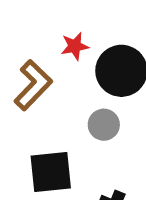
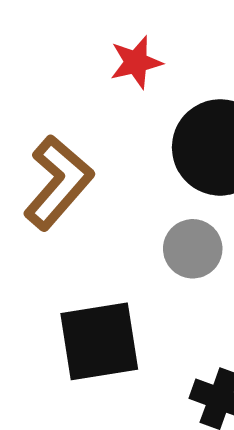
red star: (75, 46) -> (136, 62), moved

